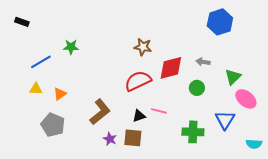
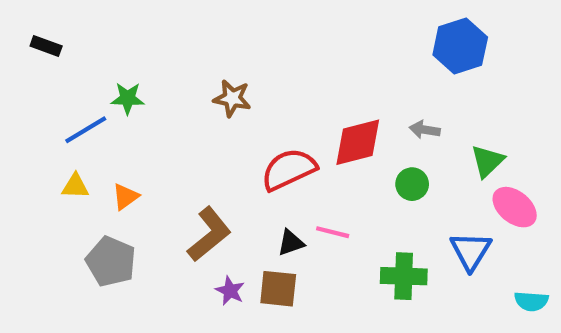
green star: (71, 47) -> (128, 98), moved
brown star: (143, 47) -> (232, 98), moved

